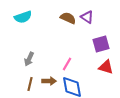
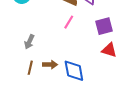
pink line: (67, 64) -> (69, 22), moved

